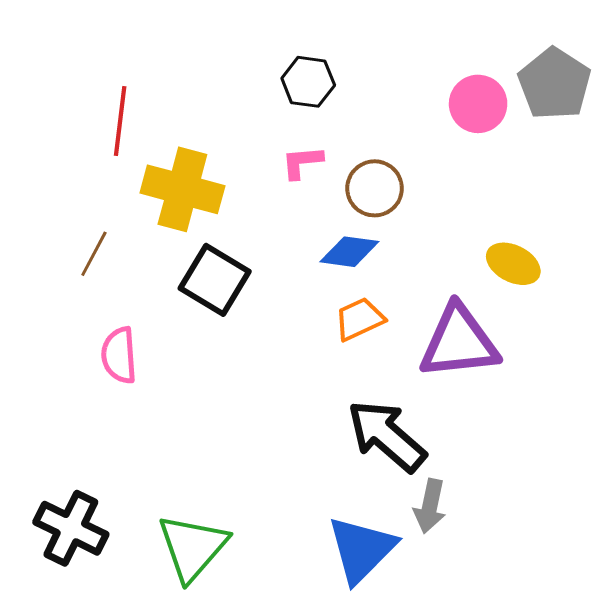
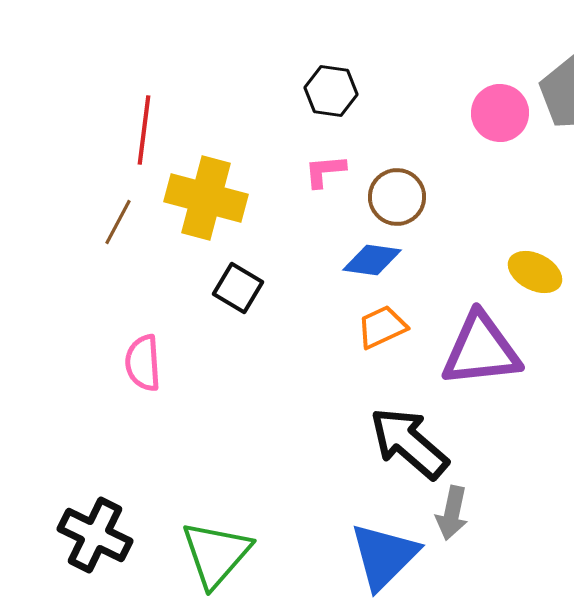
brown line: (94, 254) -> (118, 222), moved
black square: (215, 280) -> (238, 288), size x0.7

